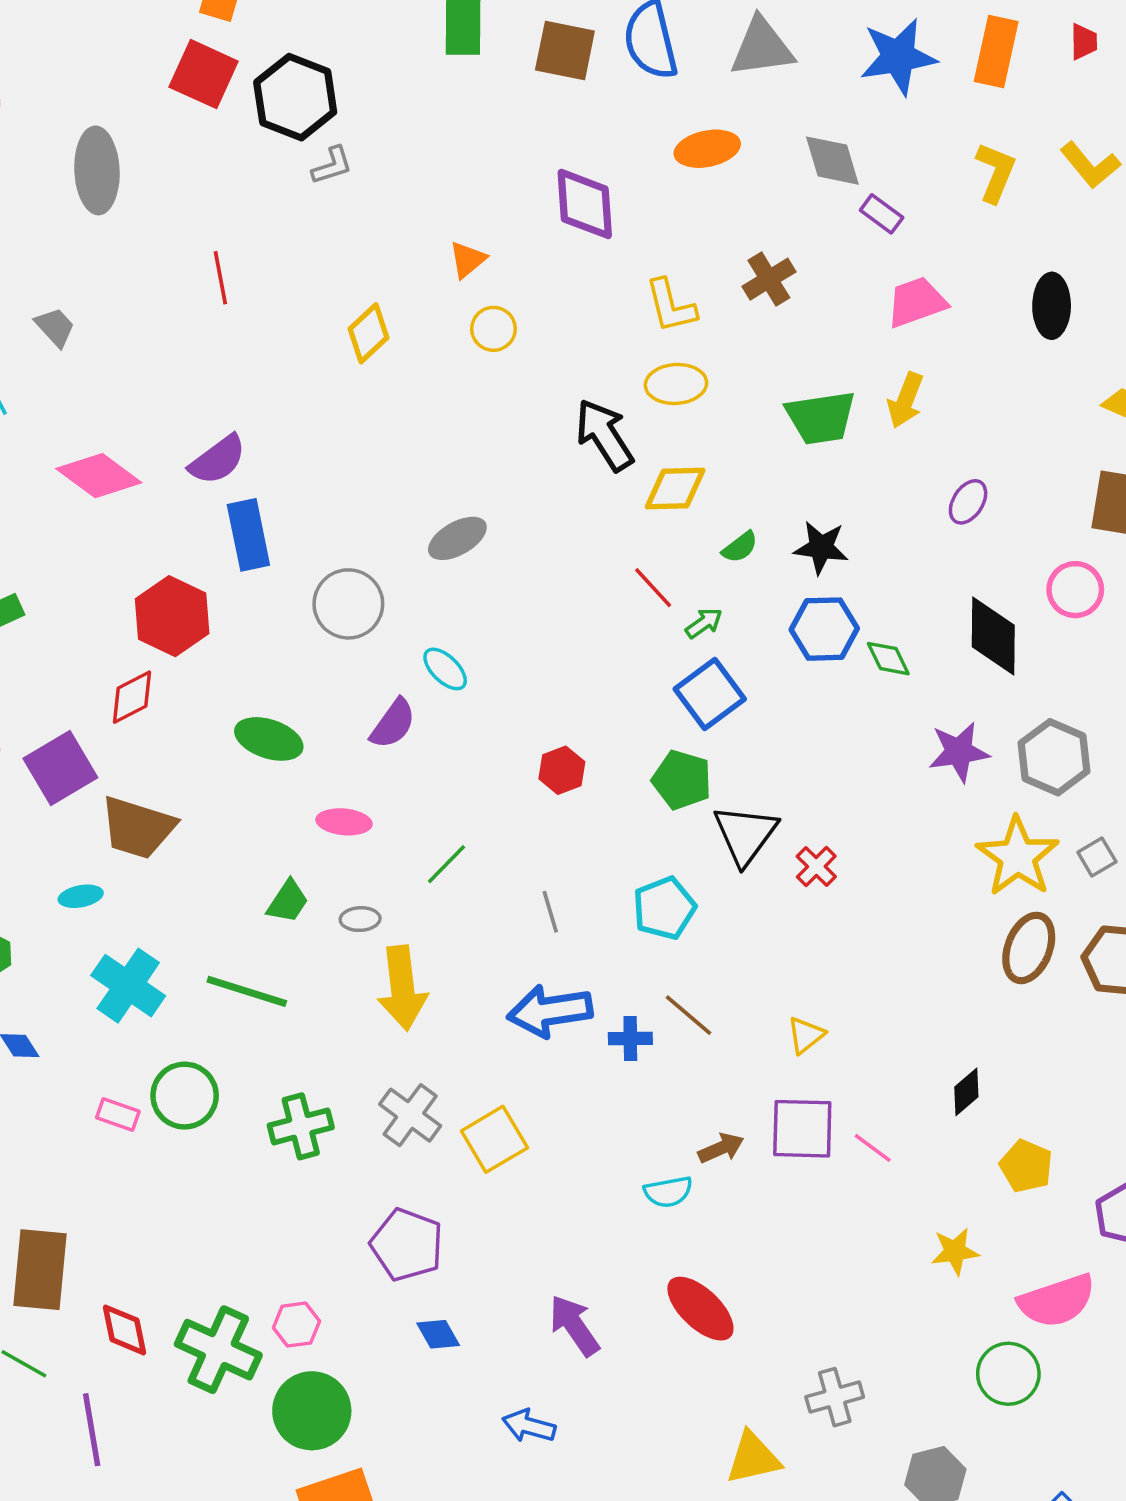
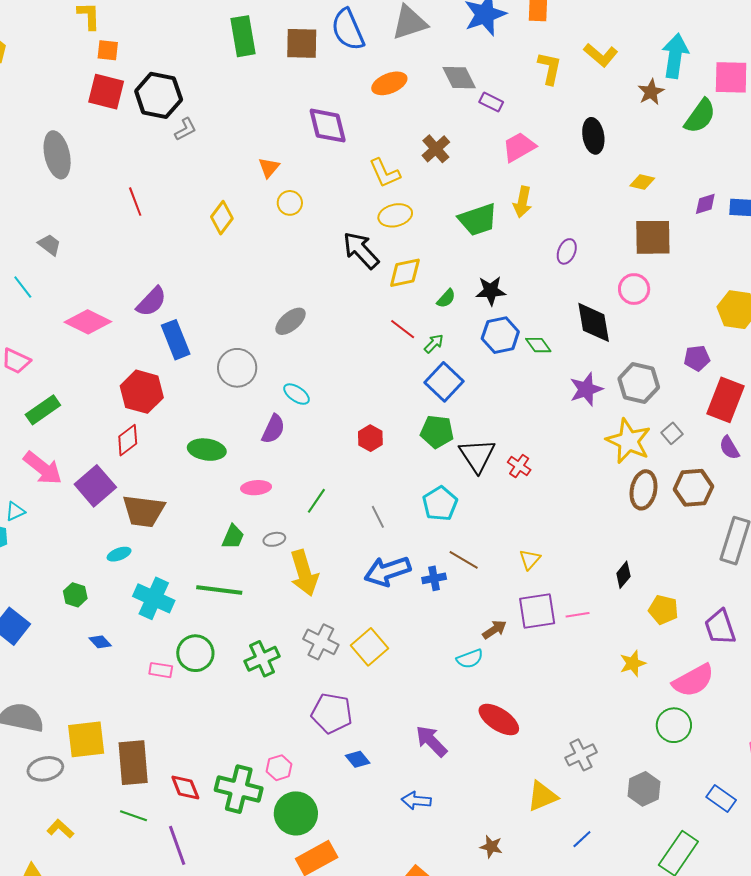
pink line: (873, 1148) -> (578, 615), turned -35

